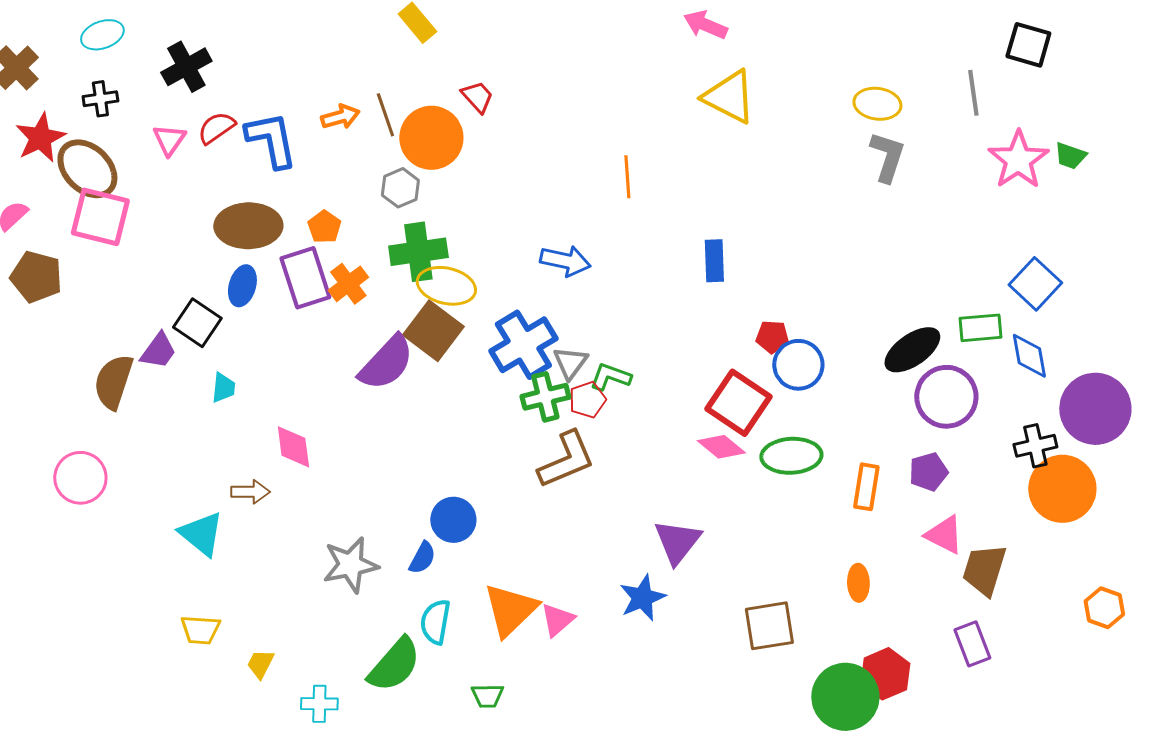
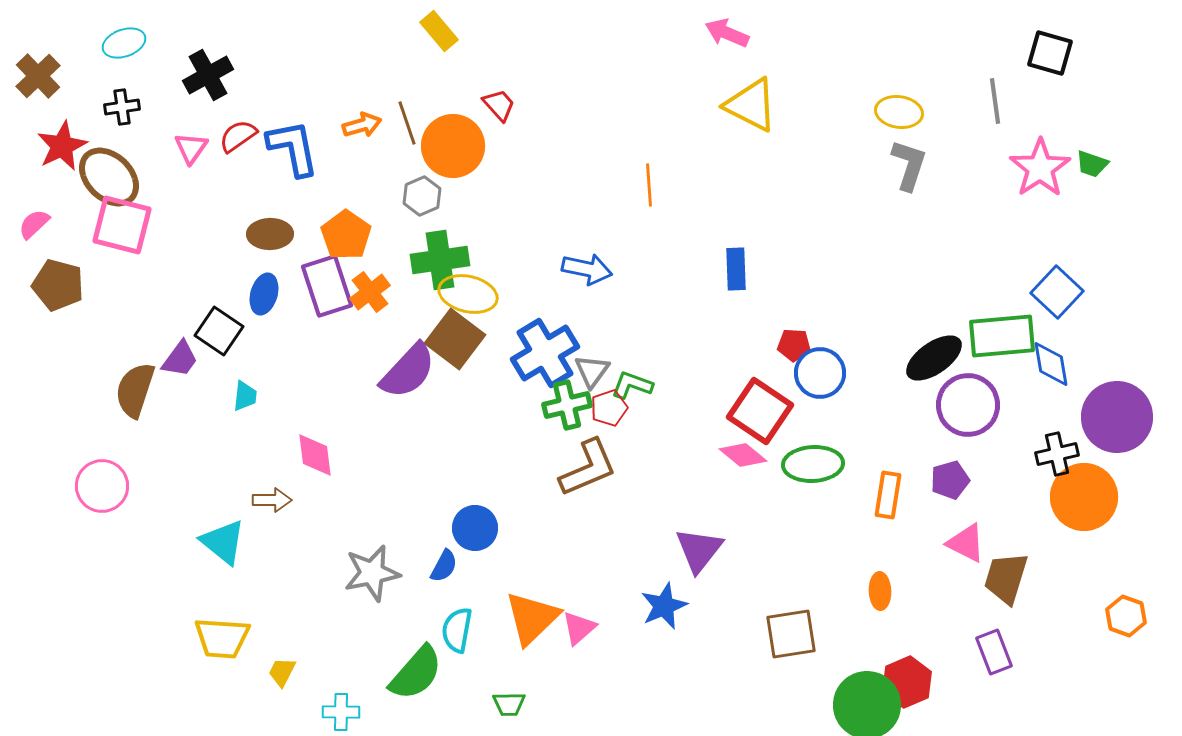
brown ellipse: (248, 226) -> (270, 234), size x0.7
orange pentagon: (324, 227) -> (346, 235), size x1.5
green rectangle: (980, 328) -> (1002, 336), size x1.5
yellow trapezoid: (200, 630) -> (222, 638), size x1.4

